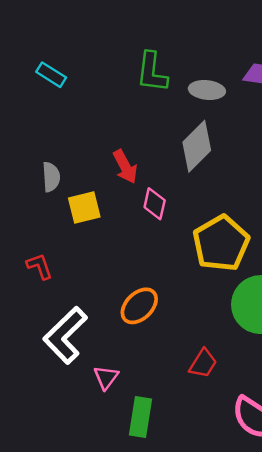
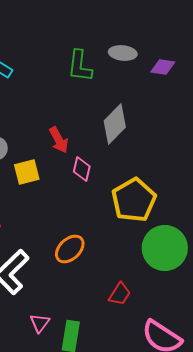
gray ellipse: (207, 90) -> (123, 53), moved
pink triangle: (106, 377) -> (40, 323), moved

